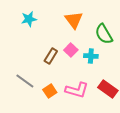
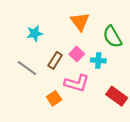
cyan star: (29, 19) -> (35, 33), moved
gray line: (25, 81) -> (27, 68), moved
pink L-shape: (77, 90) -> (77, 83), moved

